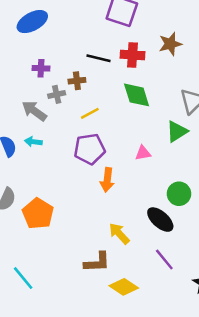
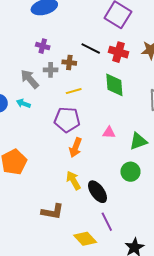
green triangle: (177, 131) -> (138, 141), moved
black ellipse: (160, 220) -> (98, 192), moved
yellow arrow: (119, 234) -> (73, 180), moved
yellow diamond: (124, 287) -> (85, 239), moved

